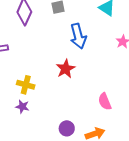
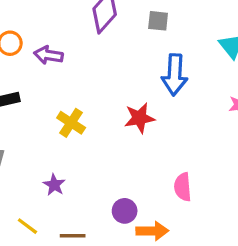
purple star: (22, 107) -> (54, 185), moved
purple circle: (67, 128) -> (125, 211), moved

